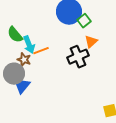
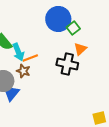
black cross: (78, 57) -> (67, 64), turned 35
brown star: (24, 60) -> (23, 71), moved

